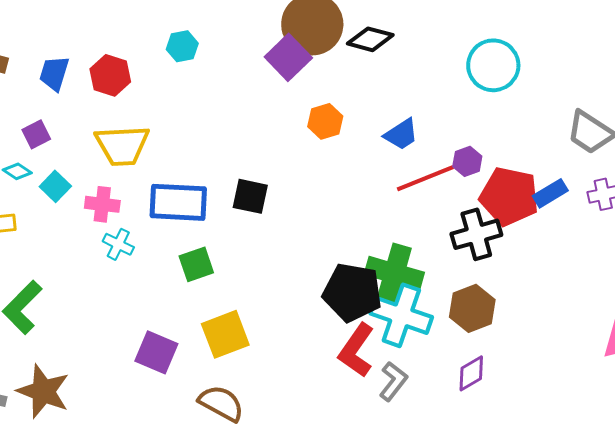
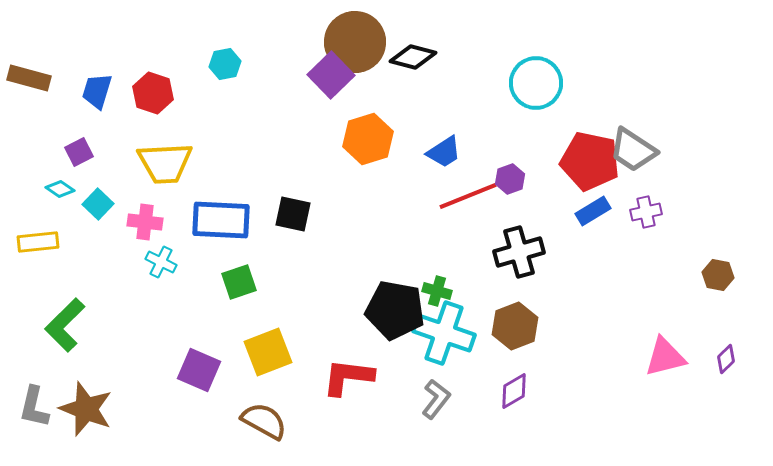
orange hexagon: (325, 121) -> (368, 139), size x1.4
red pentagon: (509, 196) -> (590, 161), moved
green cross: (394, 273) -> (437, 291), size x0.5
red L-shape: (356, 350) -> (348, 377), moved, turned 62

